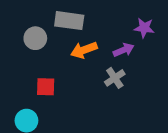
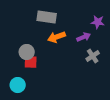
gray circle: (35, 38) -> (27, 52), moved
gray cross: (115, 78) -> (93, 56), moved

